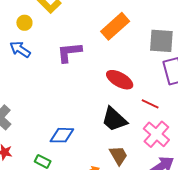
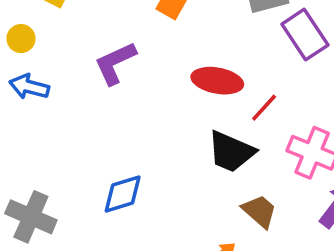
red line: (150, 104) -> (264, 108), moved, turned -54
blue diamond: (62, 135) -> (123, 194), moved

